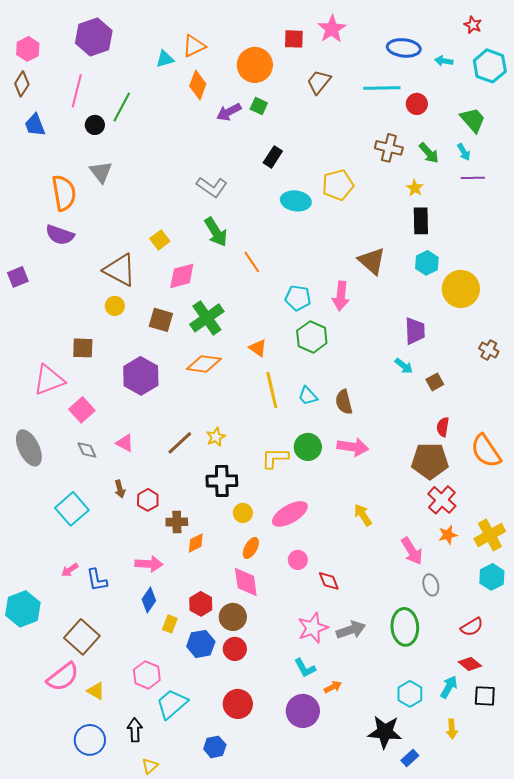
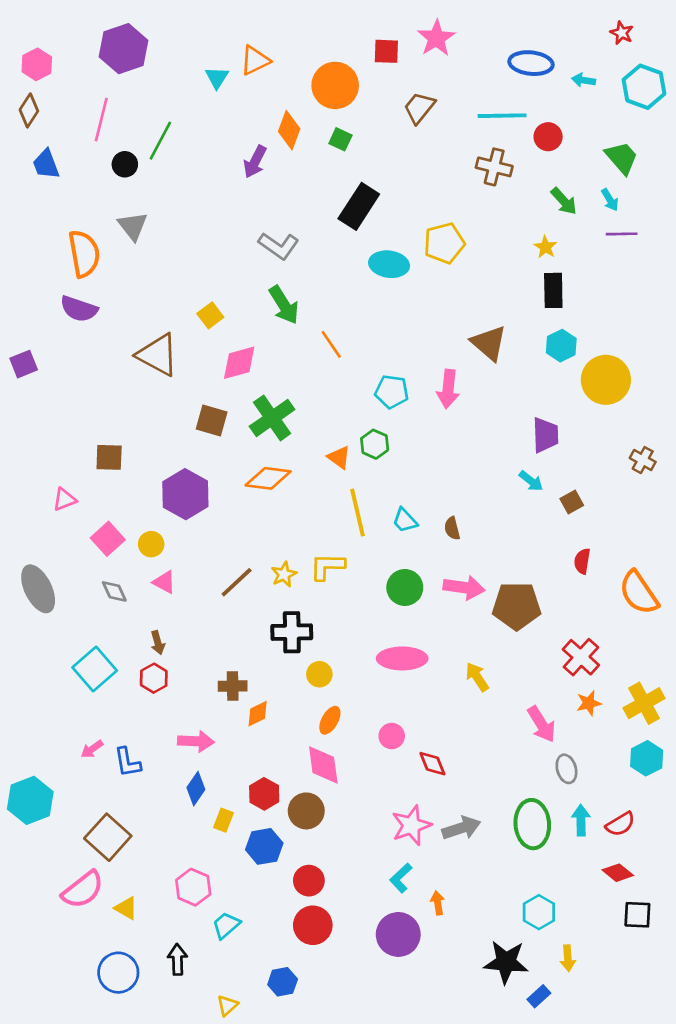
cyan triangle: (165, 59) -> (217, 78), turned -42
orange diamond: (198, 85) -> (289, 130), moved
purple arrow: (229, 112) -> (255, 162), moved, turned -35
brown cross: (389, 148) -> (494, 167), moved
black rectangle: (273, 157) -> (359, 206), size x1.6
yellow circle: (115, 306) -> (151, 544), moved
green hexagon: (312, 337) -> (375, 444), moved, size x0.7
pink triangle: (49, 380) -> (64, 499), size x0.6
brown semicircle: (344, 402) -> (452, 528), size x0.7
yellow L-shape: (275, 458) -> (327, 566), moved
brown pentagon: (430, 461) -> (517, 606), moved
red hexagon: (148, 500) -> (154, 678), moved
pink ellipse: (290, 514) -> (402, 658), moved, turned 30
red circle: (235, 649) -> (309, 881), moved
cyan L-shape: (305, 668) -> (401, 878), turned 75
orange arrow: (333, 687) -> (438, 903), turned -72
cyan arrow: (449, 687) -> (581, 820), moved, turned -30
cyan trapezoid: (172, 704) -> (226, 925), size x0.7
yellow arrow: (452, 729) -> (568, 958), moved
yellow triangle: (150, 766) -> (227, 1005), moved

